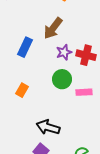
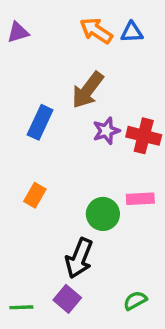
green circle: (62, 79) -> (103, 214), moved
black arrow: (48, 127) -> (79, 258), turned -85

